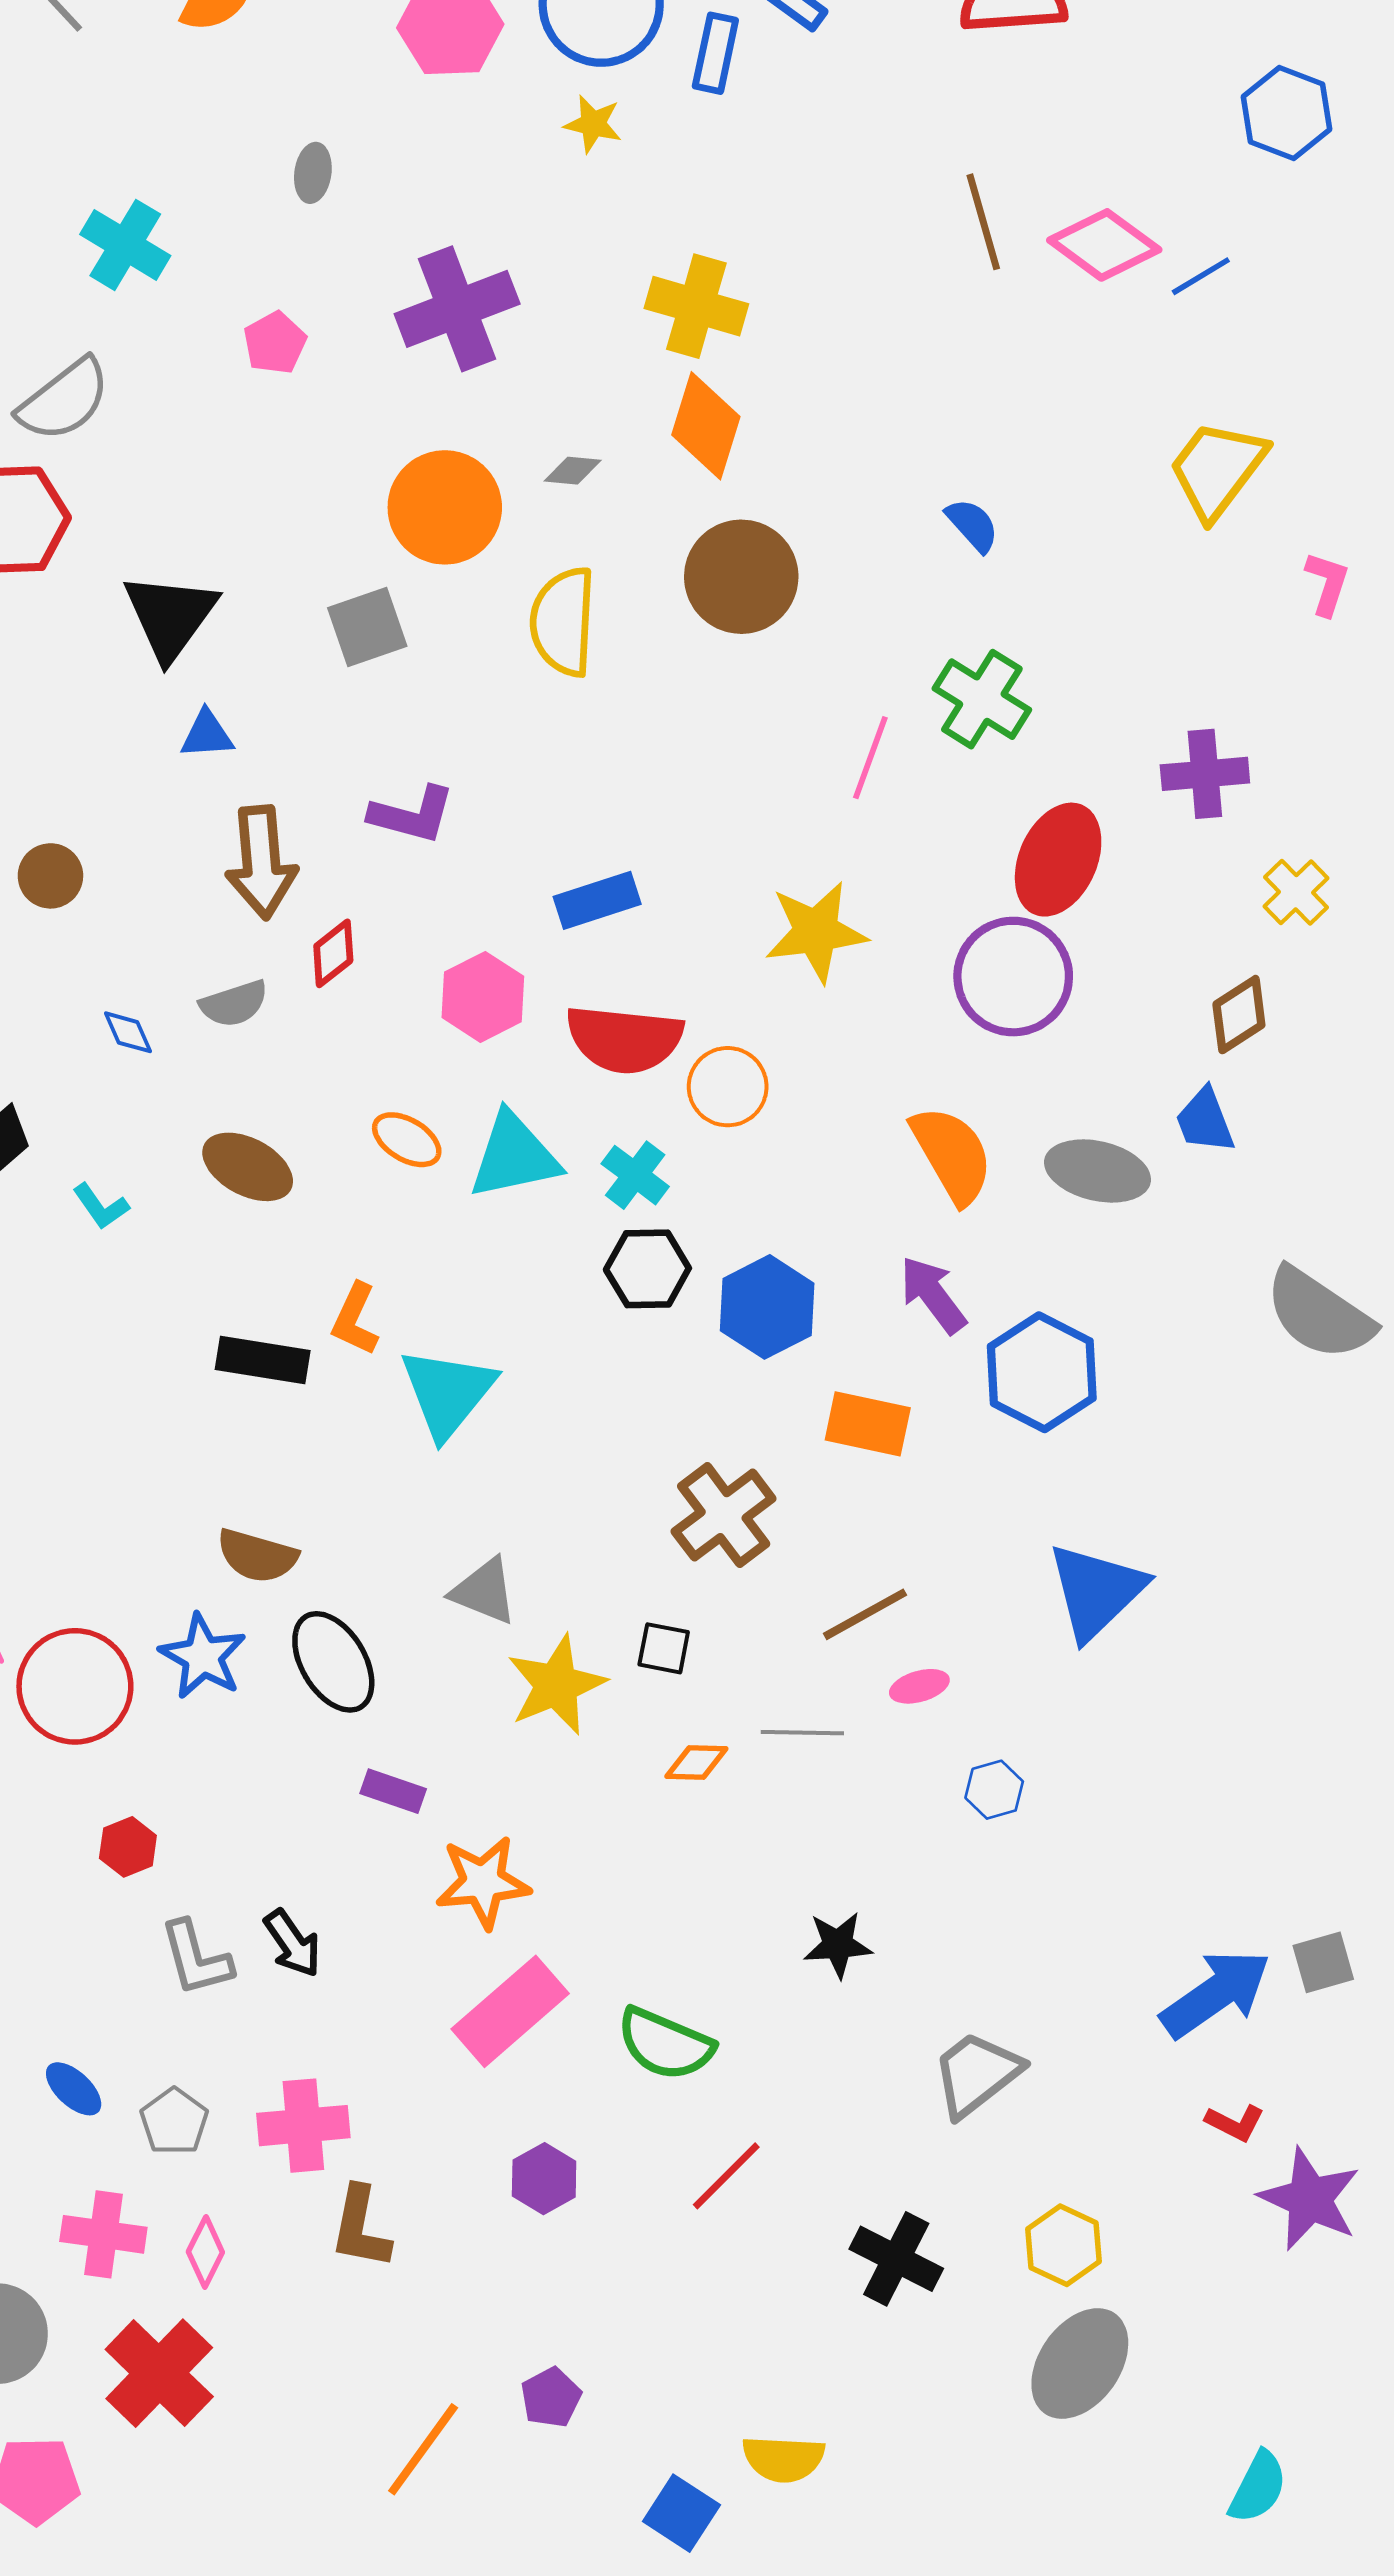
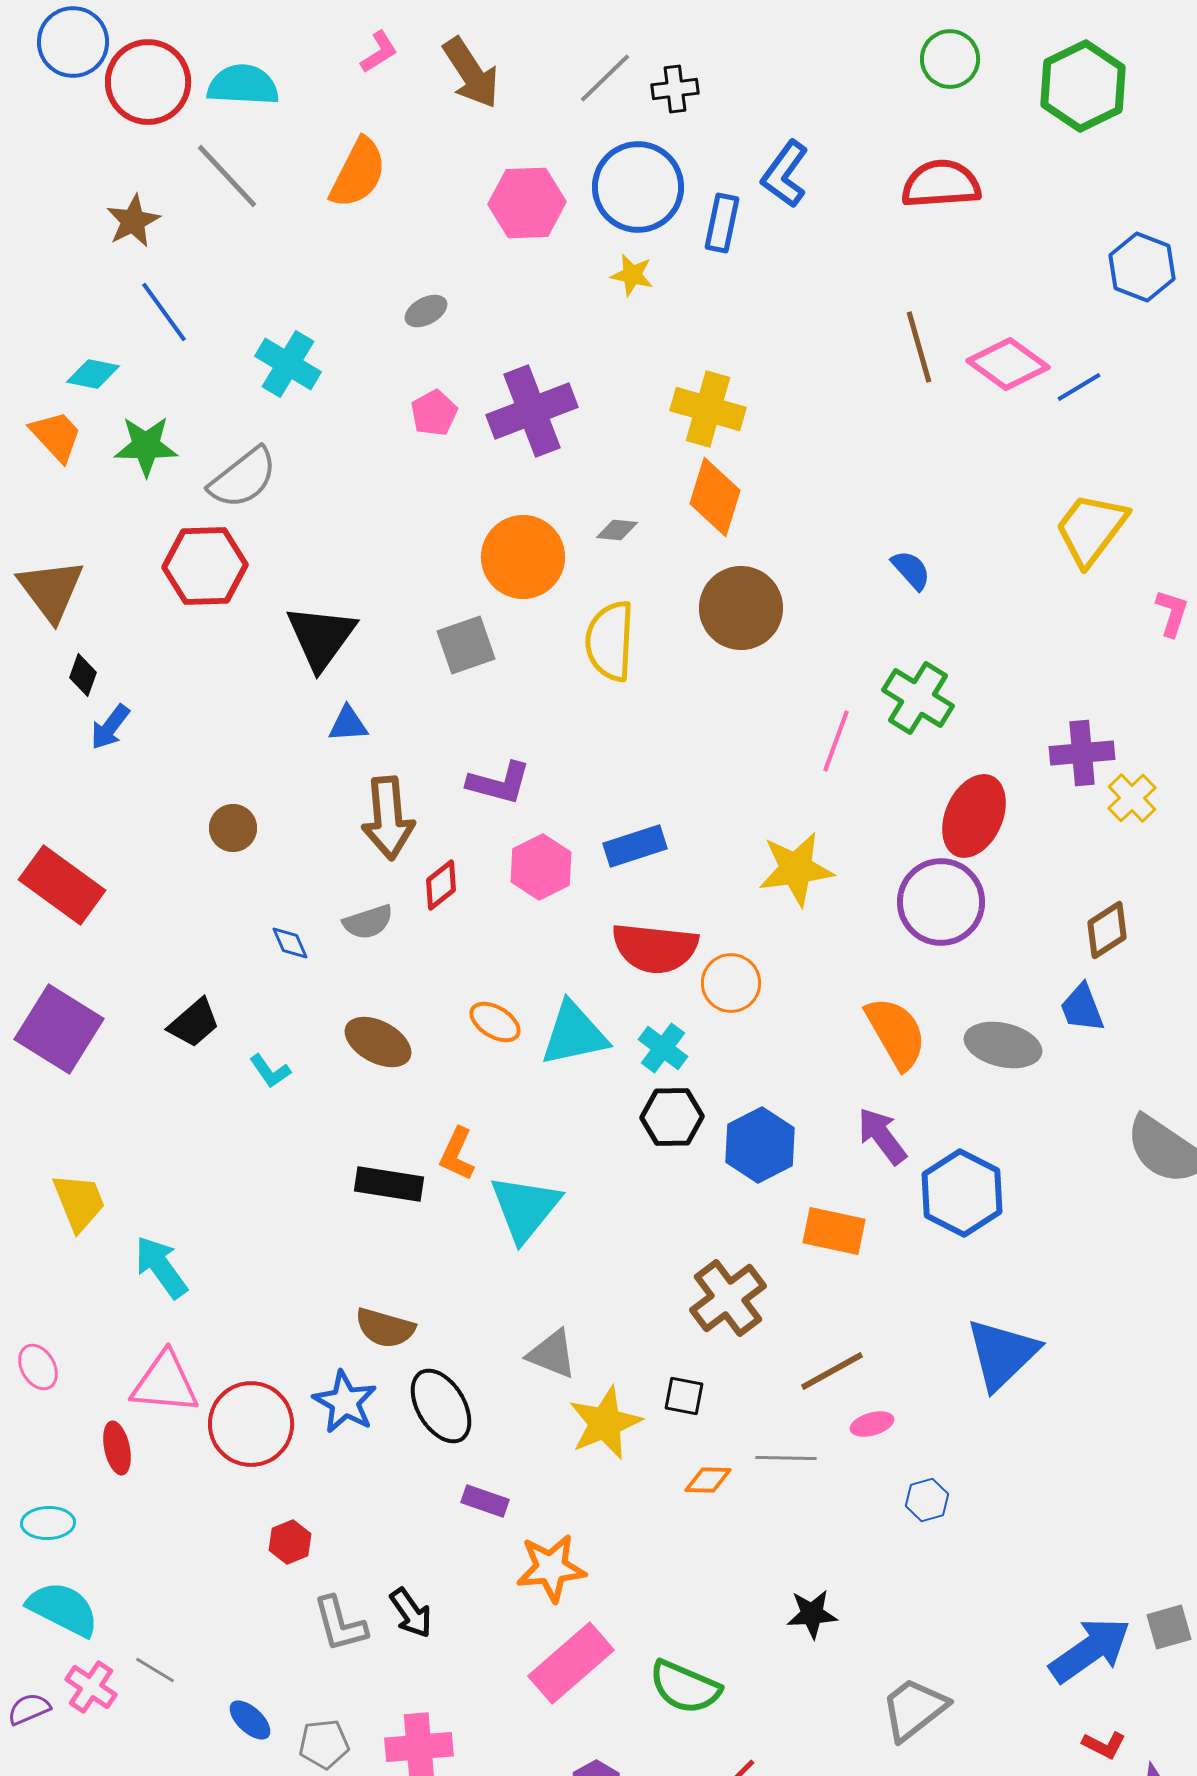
gray ellipse: (313, 173) -> (426, 311), turned 54
pink pentagon: (275, 343) -> (434, 413), moved
yellow cross: (1296, 892) -> (1132, 798), moved
pink hexagon: (483, 997) -> (541, 867), moved
gray pentagon: (174, 2121) -> (324, 1744), turned 30

